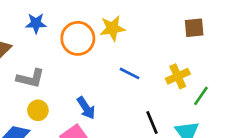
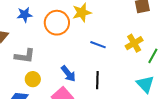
black line: (152, 122) -> (97, 80), moved, turned 30

